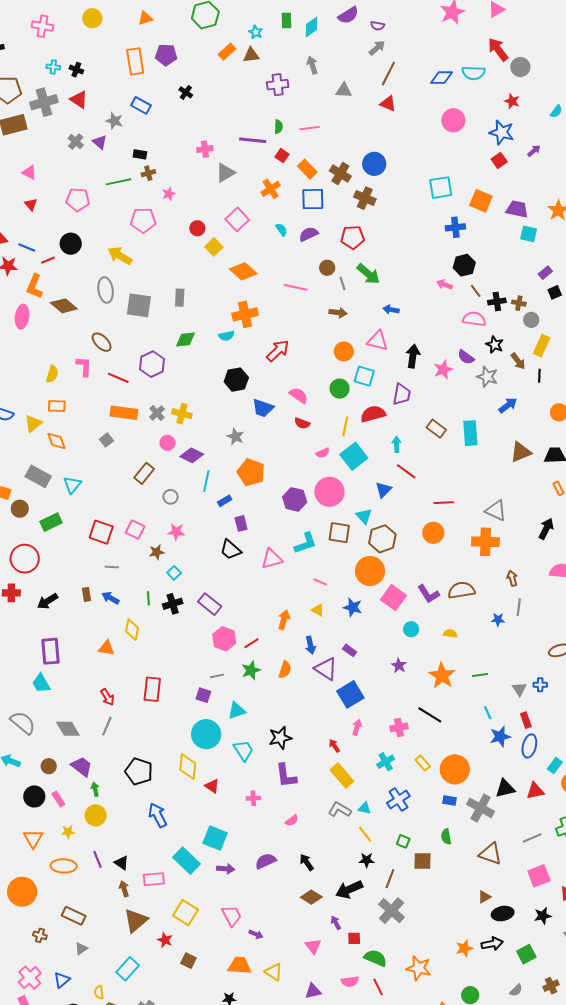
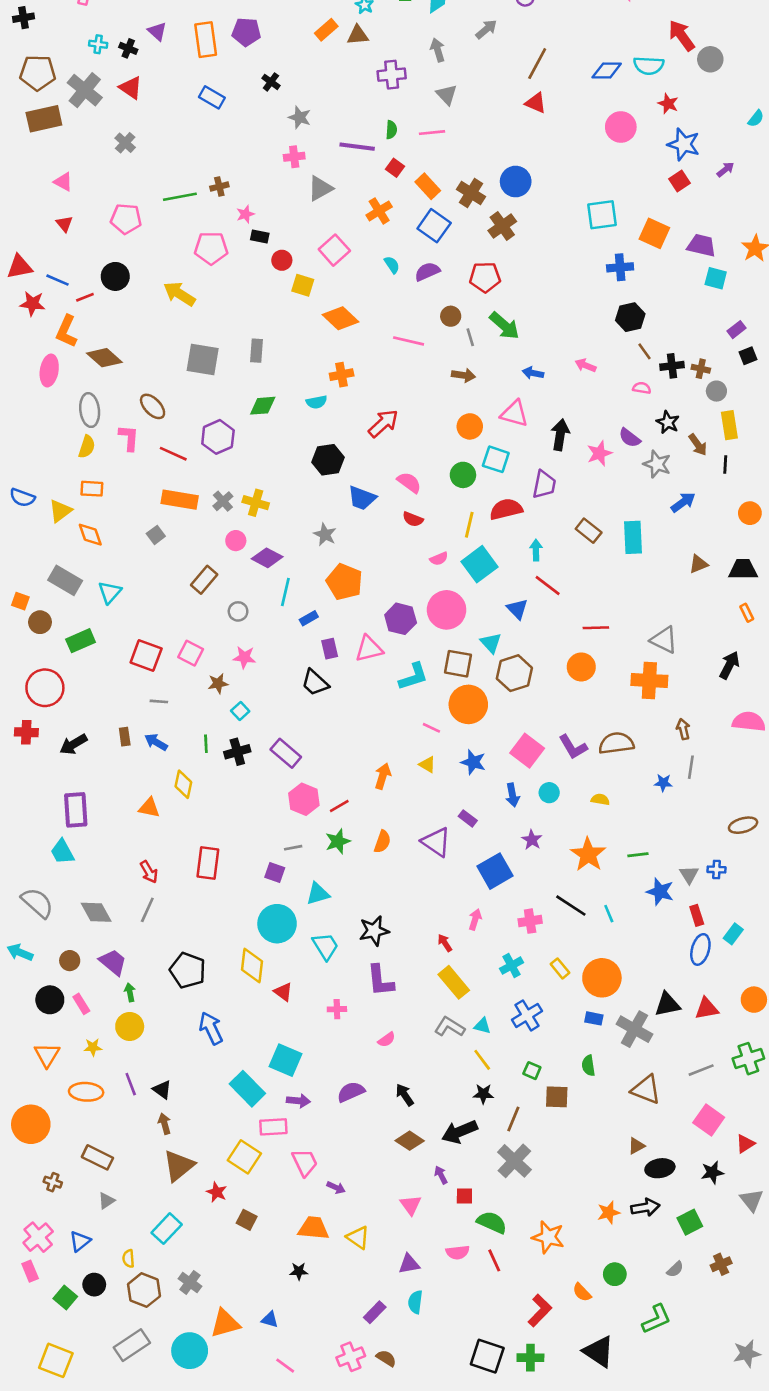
gray arrow: (377, 48) -> (486, 29), moved
gray triangle: (344, 90) -> (447, 95), moved, turned 42
red star: (512, 101) -> (668, 104), moved
gray cross: (44, 102) -> (85, 90), turned -36
gray star: (114, 121) -> (300, 117), moved
purple triangle: (100, 142) -> (157, 31), moved
black rectangle: (140, 154) -> (260, 237), moved
brown cross: (365, 198) -> (502, 226), turned 30
blue square: (313, 199) -> (434, 226), turned 35
yellow square: (214, 247) -> (303, 285), turned -30
pink arrow: (445, 285) -> (585, 365), moved
gray ellipse: (106, 290) -> (90, 410), moved
orange cross: (245, 314) -> (342, 375), size x0.7
pink semicircle: (474, 319) -> (642, 388), size x0.6
yellow rectangle: (542, 346) -> (729, 425), turned -35
brown triangle: (521, 452) -> (698, 564), size x0.7
blue triangle: (383, 490) -> (517, 609), turned -30
pink triangle: (272, 559) -> (369, 649), moved
orange circle: (370, 571) -> (468, 704), moved
blue arrow: (310, 645) -> (512, 795), moved
blue square: (350, 694) -> (495, 871), moved
cyan line: (488, 713) -> (609, 914), moved
blue star: (500, 737) -> (660, 892), moved, turned 30
cyan rectangle: (555, 765) -> (733, 934), moved
pink square: (539, 876) -> (709, 1120), turned -35
pink rectangle: (154, 879) -> (273, 1127), moved

